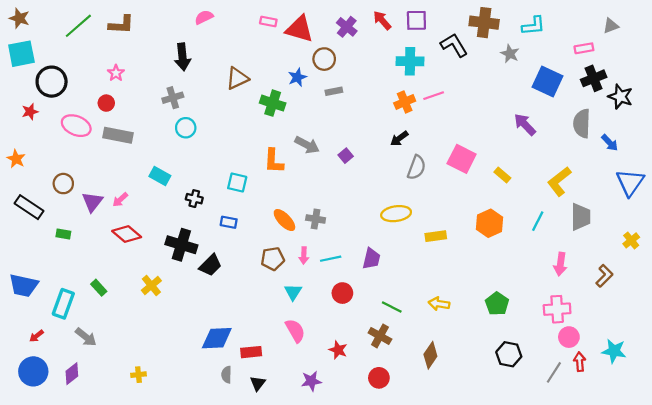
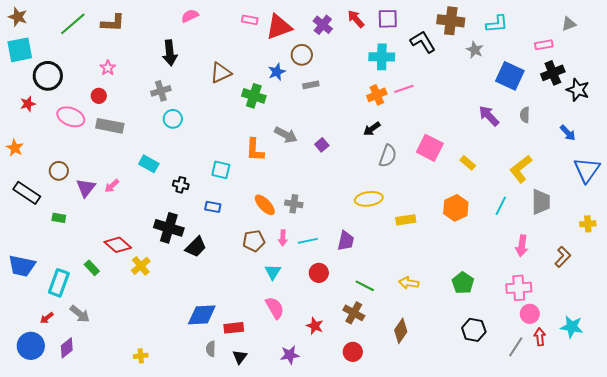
red triangle: (299, 29) -> (279, 27), turned -36
gray semicircle: (582, 123) -> (525, 115), moved, size x0.6
red diamond: (127, 234) -> (118, 245), moved
yellow cross: (631, 240) -> (588, 224), turned 35
red arrow: (36, 336) -> (47, 318), moved
yellow cross: (138, 375) -> (141, 356), moved

